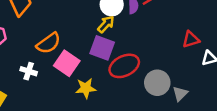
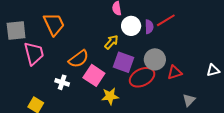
yellow arrow: (106, 24) -> (111, 42), moved
red triangle: (191, 39) -> (175, 72), moved
gray circle: (157, 83) -> (155, 59), moved

